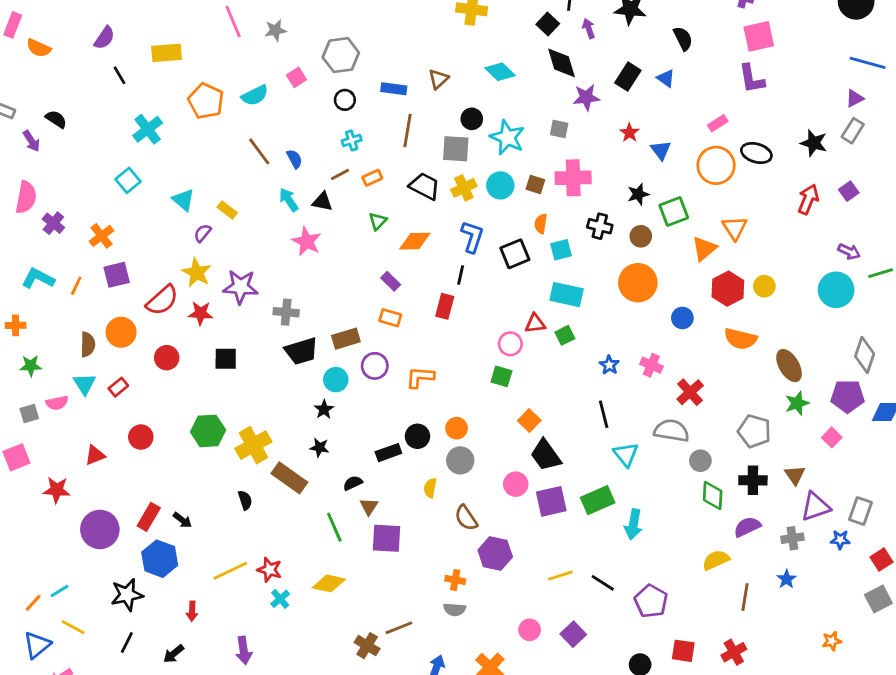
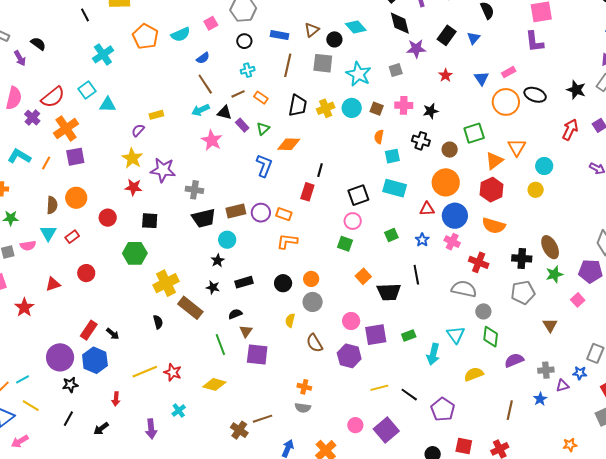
blue triangle: (666, 78) -> (474, 38), turned 32
black circle: (472, 119) -> (334, 39), moved
gray square: (559, 129) -> (396, 70), turned -32
gray square: (456, 149) -> (323, 63), moved
blue triangle: (661, 150) -> (481, 78), moved
brown line: (259, 151) -> (205, 84), moved
blue semicircle: (295, 159) -> (203, 58), moved, turned 80
orange rectangle: (372, 178) -> (261, 98), turned 56
pink cross: (573, 178) -> (404, 105), size x0.7
black trapezoid: (425, 186) -> (298, 106), turned 70
black star: (638, 194) -> (431, 111), moved
cyan triangle: (183, 200) -> (108, 105), moved, turned -42
cyan arrow: (289, 200) -> (201, 110), turned -84
yellow rectangle: (227, 210) -> (156, 115), turned -56
orange cross: (101, 236) -> (66, 128), size x1.4
blue L-shape: (472, 237) -> (264, 166), moved
black square: (515, 254) -> (358, 195), moved
purple rectangle: (391, 281) -> (242, 125), moved
red hexagon: (728, 289) -> (492, 190), moved
cyan circle: (836, 290) -> (544, 166), moved, size x0.7
red semicircle: (162, 300) -> (53, 97), moved
orange rectangle: (390, 318) -> (284, 214), moved
blue circle: (682, 318) -> (455, 216), moved, size x1.6
red triangle: (535, 323) -> (427, 209), moved
green square: (565, 335) -> (391, 235), moved
orange semicircle: (741, 339) -> (494, 226), moved
purple circle: (375, 366) -> (261, 213), moved
red cross: (690, 392) -> (479, 262), turned -30
green hexagon: (208, 431) -> (135, 253), moved
gray pentagon: (754, 431) -> (523, 292), turned -30
black rectangle: (388, 453) -> (244, 282), moved
cyan triangle: (626, 454) -> (456, 335), moved
black trapezoid: (546, 455) -> (389, 292), moved, turned -60
black cross: (753, 480) -> (522, 258), moved
red star: (57, 490) -> (24, 307), turned 30
green rectangle: (598, 500) -> (409, 336), size x0.6
purple triangle: (815, 507) -> (562, 386), moved, size x0.6
purple circle: (100, 529) -> (60, 357), moved
purple hexagon: (495, 554) -> (349, 356), moved
yellow semicircle: (716, 560) -> (474, 374), moved
black star: (127, 595) -> (70, 385), size x0.7
cyan cross: (280, 599) -> (179, 411), moved
purple square: (573, 634) -> (386, 430), size x1.4

